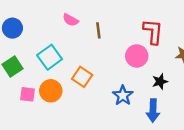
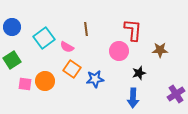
pink semicircle: (71, 20) -> (67, 47), moved
cyan square: (50, 57) -> (44, 38), moved
blue star: (123, 95) -> (95, 79), moved, turned 30

